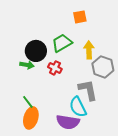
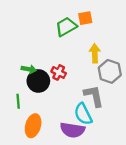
green trapezoid: (62, 43) -> (66, 27), moved
black circle: (36, 51) -> (38, 81), moved
green line: (28, 102) -> (18, 101), moved, turned 32

